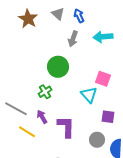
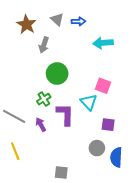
blue arrow: (79, 16) -> (79, 21), turned 112
gray arrow: (73, 39) -> (44, 45), moved
purple L-shape: (66, 127) -> (65, 114), moved
yellow line: (27, 132) -> (15, 151), moved, turned 36

